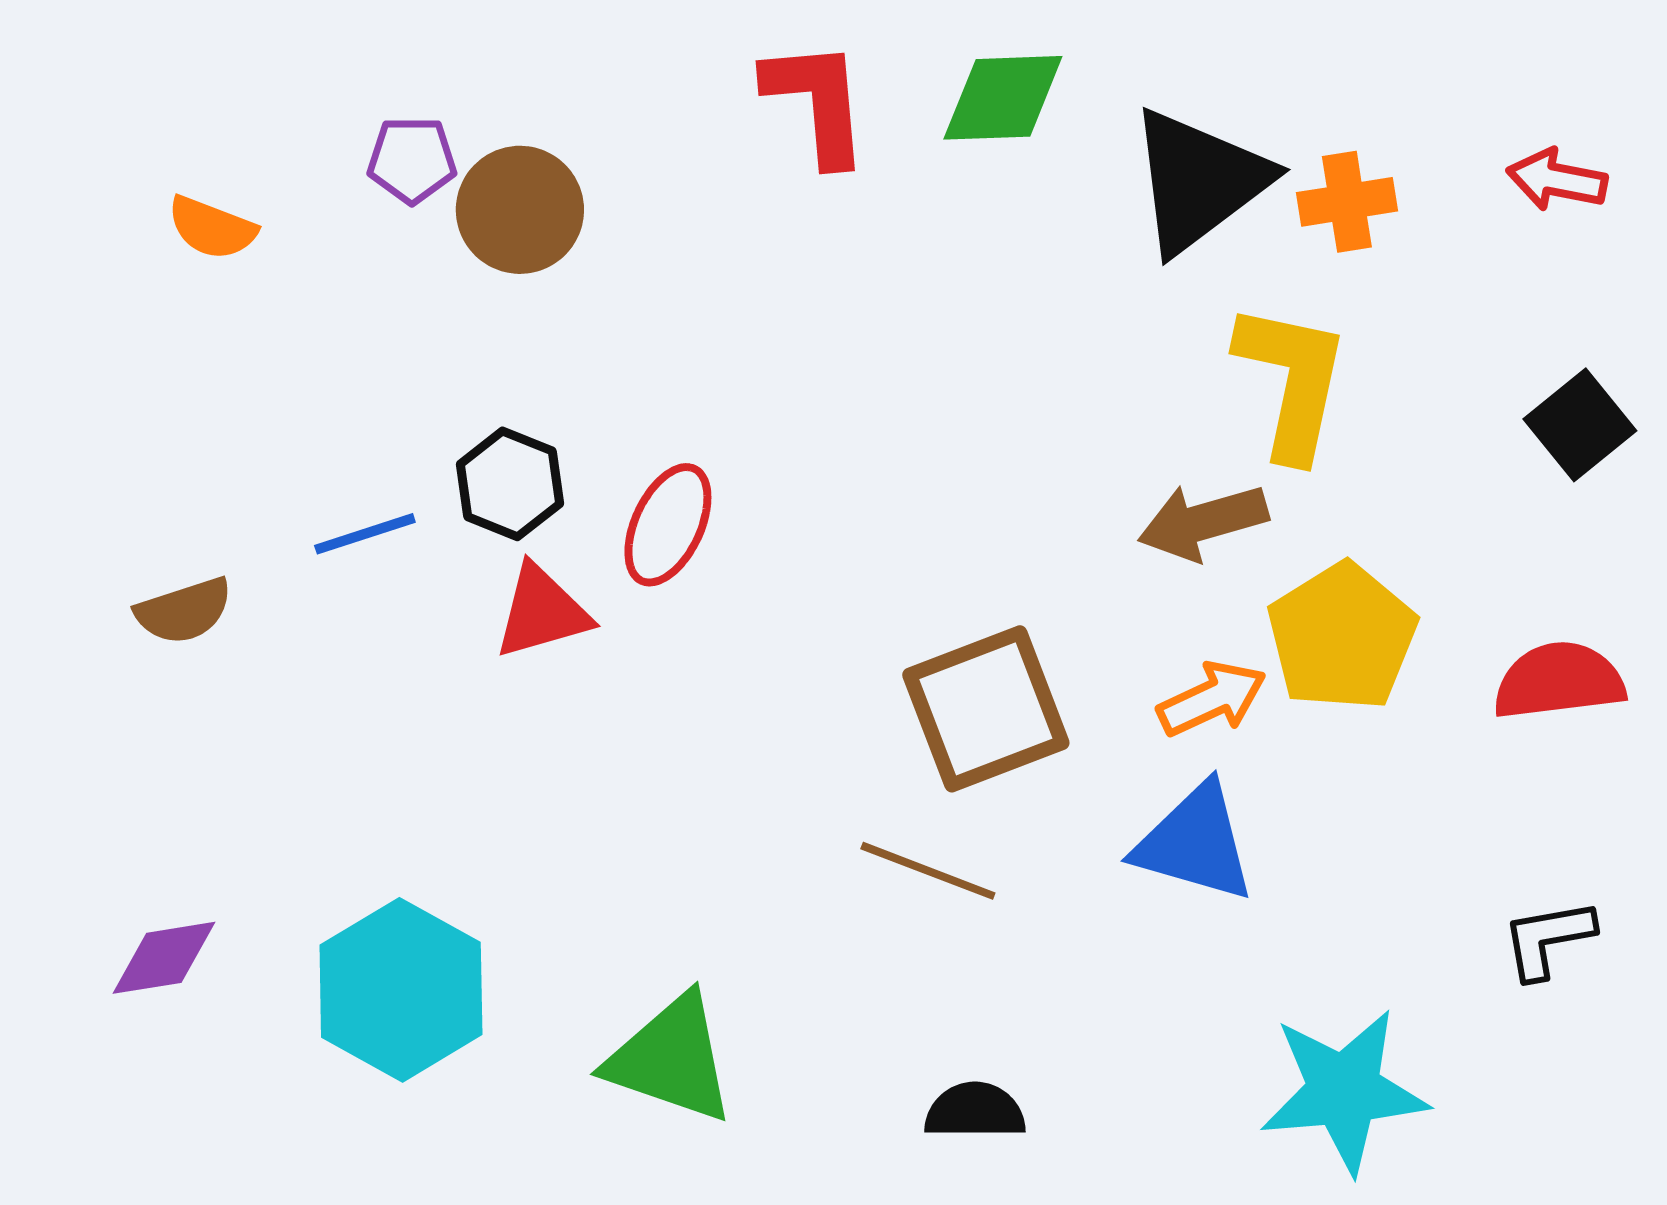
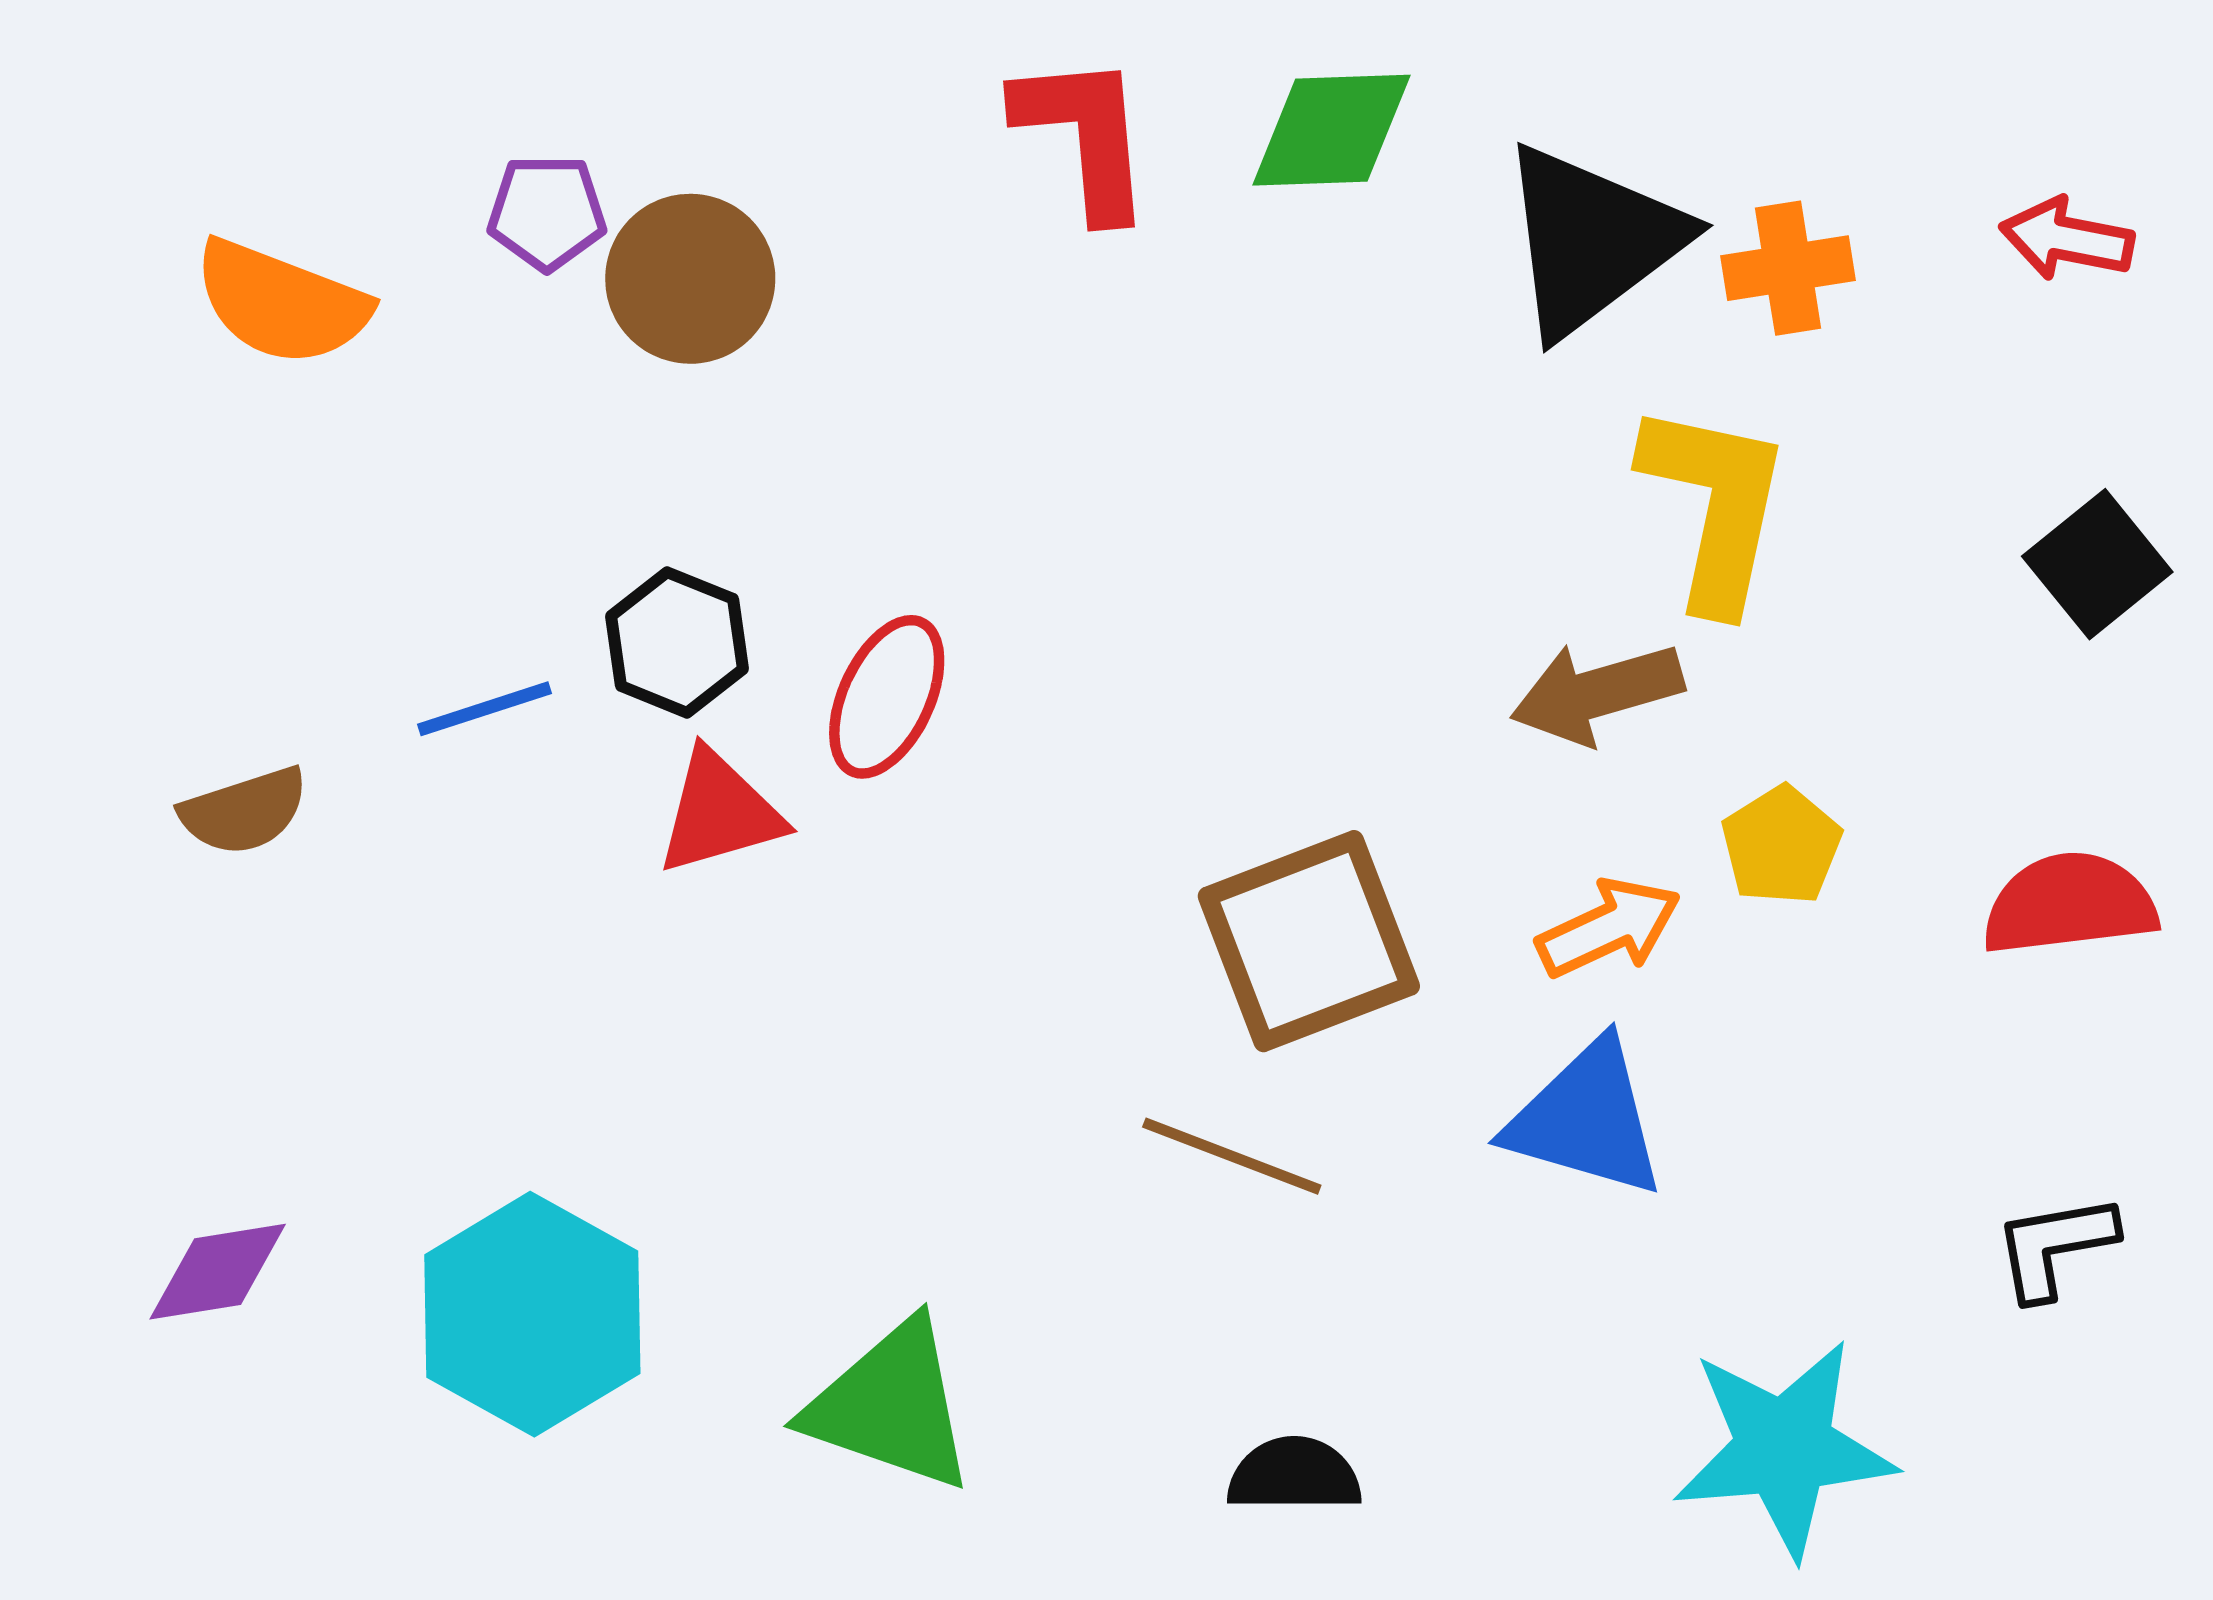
orange semicircle: (212, 228) -> (281, 303), size x1.5
yellow pentagon: (1342, 637) -> (1781, 846), size x0.6

